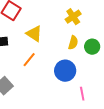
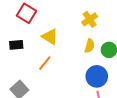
blue circle: (65, 71) -> (97, 76), moved

